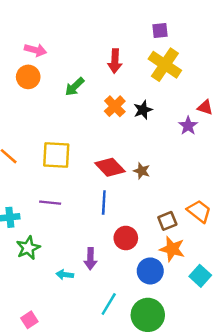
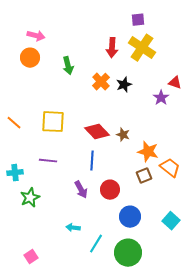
red arrow: (115, 61) -> (112, 48), moved
green arrow: (75, 87) -> (68, 66), turned -60
orange star: (172, 249) -> (148, 152), moved
purple arrow: (90, 259) -> (81, 190), moved, turned -30
cyan arrow: (65, 275) -> (73, 228), moved

